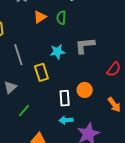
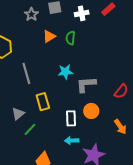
gray L-shape: (85, 45) -> (86, 84), moved
yellow rectangle: (41, 72) -> (43, 102), moved
gray triangle: (10, 87) -> (18, 114), moved

